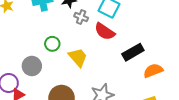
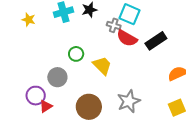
gray cross: (81, 17) -> (114, 25), moved
black rectangle: (133, 52) -> (156, 41), moved

